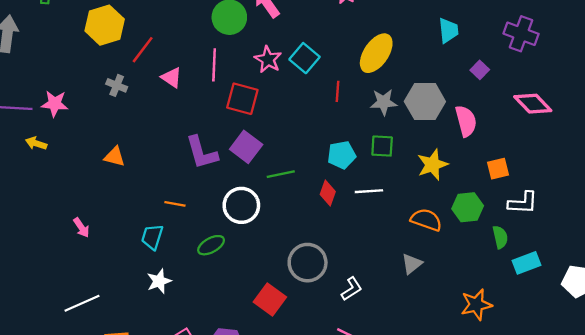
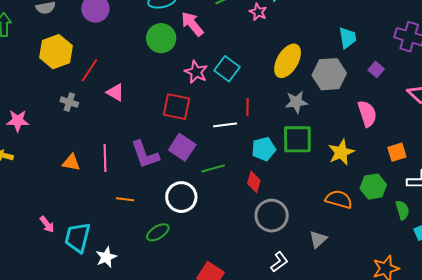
pink line: (214, 65) -> (105, 158), moved
red line: (337, 91) -> (248, 107), moved
gray hexagon: (425, 101) -> (329, 74), moved
green square: (382, 146) -> (297, 139), size x1.5
white line: (369, 191) -> (225, 125), moved
cyan trapezoid: (152, 237) -> (78, 238), moved, size x1.4
gray circle: (308, 263) -> (272, 216), moved
gray triangle: (412, 264) -> (318, 239), moved
white star: (159, 281) -> (106, 257), moved

